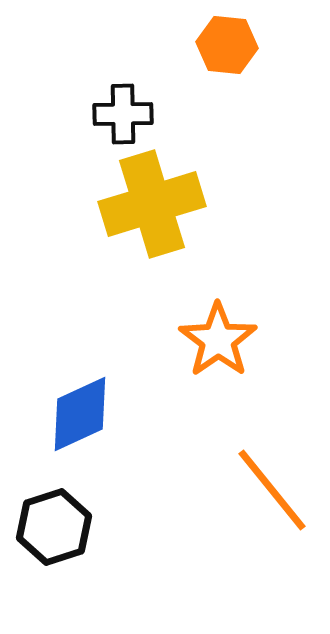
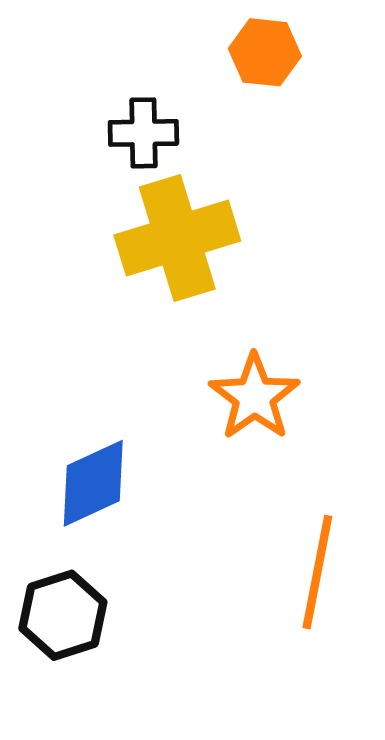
orange line: (272, 490) -> (317, 572), turned 50

